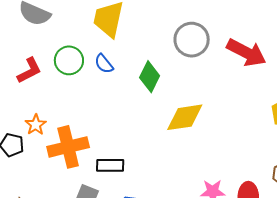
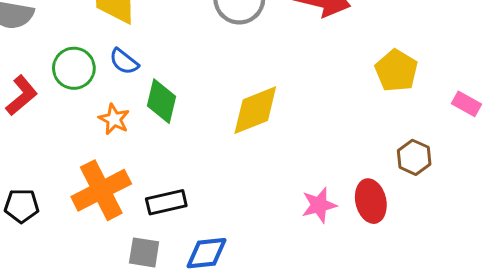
green diamond: (150, 77) -> (162, 101), moved
orange star: (36, 125) -> (114, 119), moved

